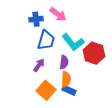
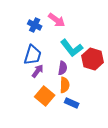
blue cross: (36, 19) -> (35, 25), turned 32
blue trapezoid: (46, 40) -> (33, 55), moved
blue rectangle: (69, 90) -> (72, 103), moved

